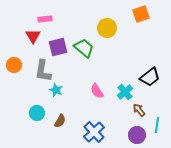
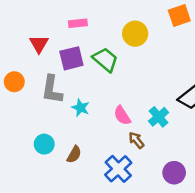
pink rectangle: (45, 19) -> (78, 23), moved
cyan star: (56, 90) -> (81, 108), moved
brown arrow: (139, 110) -> (136, 140), moved

